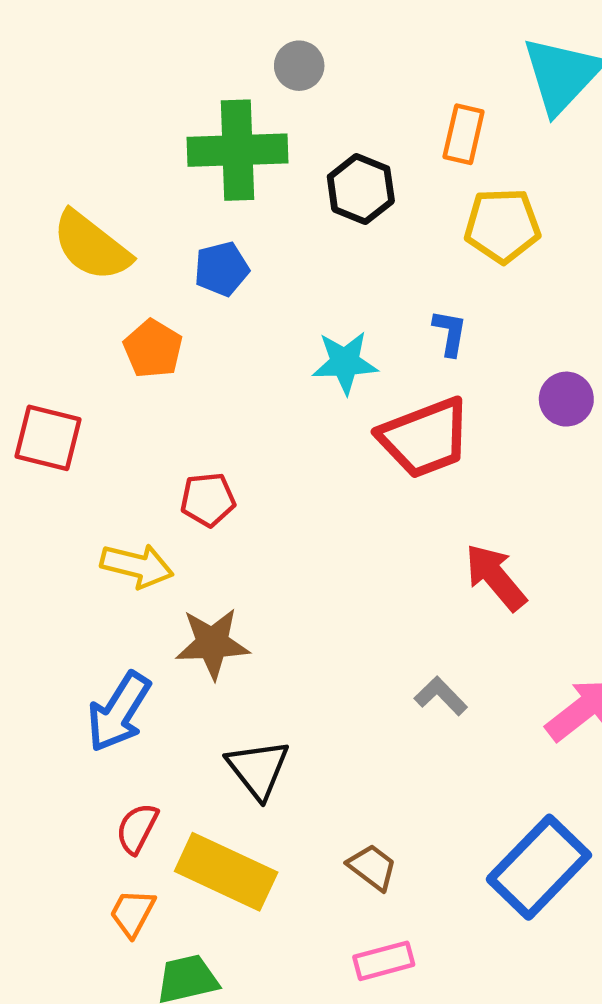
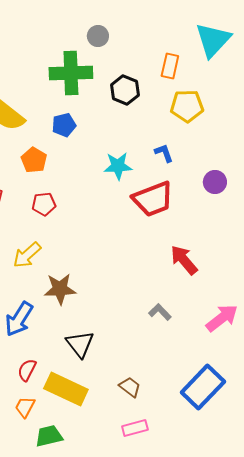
blue L-shape: (450, 333) -> (164, 153), turned -30
red pentagon: (208, 500) -> (44, 204), moved
yellow arrow: (137, 566) -> (27, 255), turned 124

